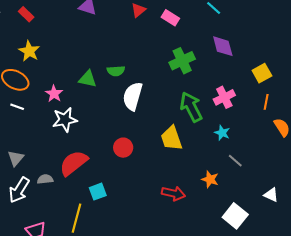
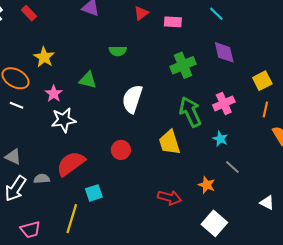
pink rectangle: (170, 18) -> (173, 22), turned -30
yellow star: (29, 51) -> (44, 57), moved
green semicircle: (116, 71) -> (118, 51), moved
gray triangle: (16, 158) -> (13, 157), turned -48
white square: (235, 216) -> (214, 223), moved

